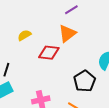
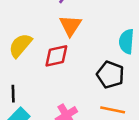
yellow semicircle: (24, 35) -> (20, 45), size x1.5

